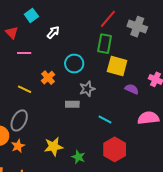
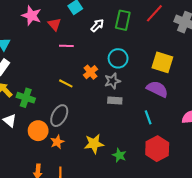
green rectangle: (105, 44) -> (123, 20), moved
gray star: (87, 89) -> (112, 81), moved
purple semicircle: (132, 89) -> (157, 89), moved, size x1.5
cyan line: (105, 119) -> (148, 117), turned 40

